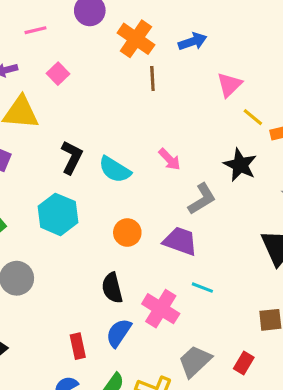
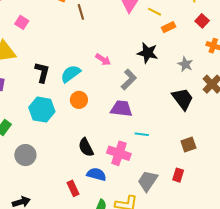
yellow line: (253, 117) -> (154, 12), moved
cyan semicircle: (115, 170) -> (71, 74), turned 125
orange circle: (127, 233) -> (79, 100), moved
blue semicircle: (119, 333) -> (96, 174), turned 84

